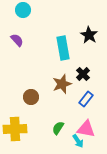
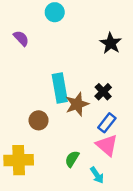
cyan circle: (23, 10) -> (55, 12), moved
purple semicircle: (17, 40) -> (21, 38), moved
cyan rectangle: (63, 48) -> (60, 88), moved
pink triangle: (86, 129) -> (107, 145), moved, turned 30

